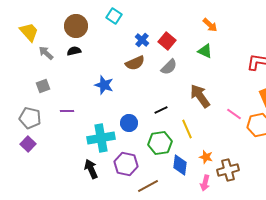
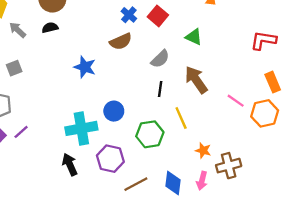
green triangle: (205, 51) -> (194, 37), moved
gray semicircle: (169, 67) -> (160, 59), moved
black line: (161, 110) -> (160, 89), moved, turned -56
purple line: (67, 111) -> (21, 132), moved, turned -40
blue diamond: (180, 165) -> (173, 183), moved

